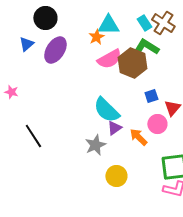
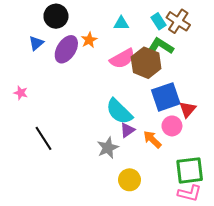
cyan triangle: (108, 25) -> (121, 23), size x0.7
orange star: (96, 37) -> (89, 40), moved
blue square: (151, 96) -> (166, 97), size x2.0

